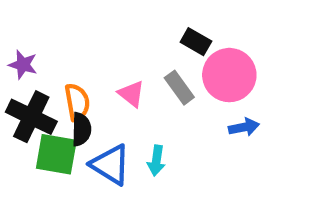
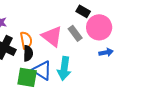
pink triangle: (131, 94) -> (52, 36), size x1.6
green square: (56, 154) -> (27, 77), moved
cyan arrow: (156, 161) -> (64, 68), size x1.6

